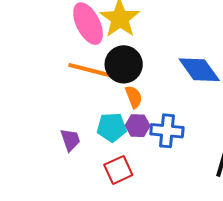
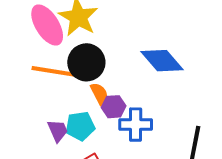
purple hexagon: (138, 126) -> (114, 107), moved
purple trapezoid: (70, 140) -> (58, 131), moved

